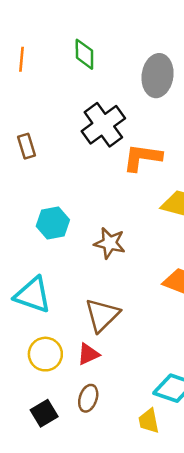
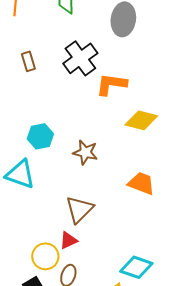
brown rectangle: (26, 146) -> (28, 61), moved
cyan triangle: (33, 295) -> (20, 174), moved
yellow circle: (45, 354) -> (45, 256), moved

